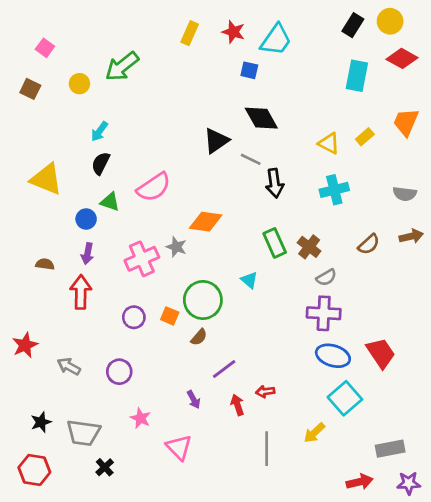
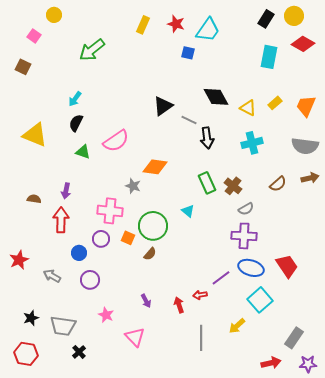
yellow circle: (79, 84) -> (54, 15), moved
black diamond: (261, 118) -> (216, 97), moved
orange trapezoid: (406, 122) -> (306, 106), moved
gray semicircle: (405, 194) -> (305, 146), size x1.5
blue circle: (86, 219) -> (79, 253), moved
pink cross: (142, 259) -> (110, 211), moved, turned 30
purple line: (224, 369) -> (221, 278), moved
gray rectangle: (390, 449) -> (294, 338), turned -45

